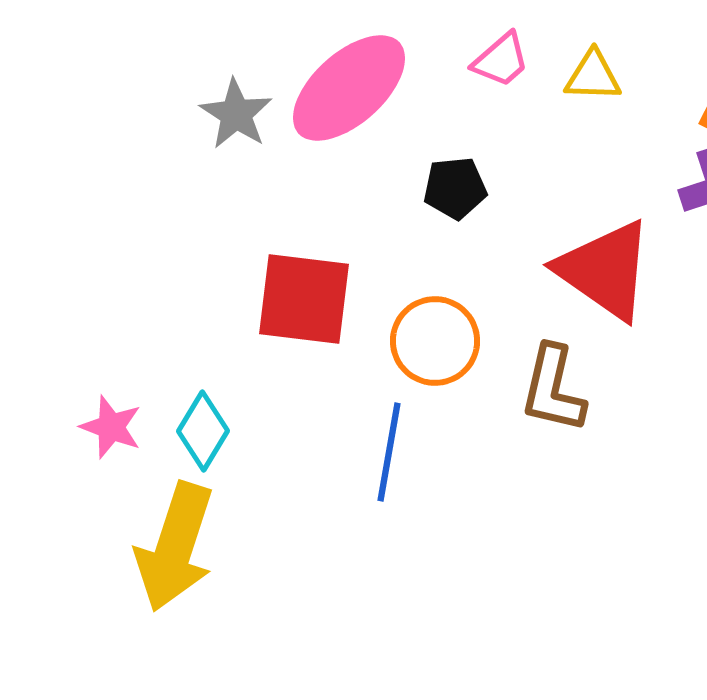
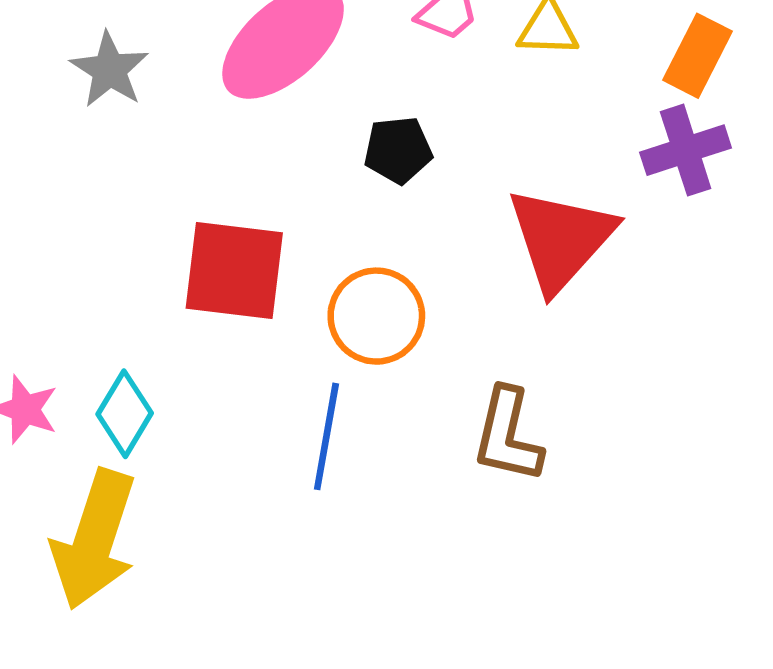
gray star: (236, 114) -> (109, 70), moved
red triangle: (605, 270) -> (561, 239), turned 37
brown L-shape: (553, 389) -> (508, 435), moved

